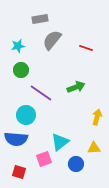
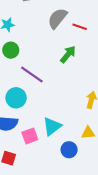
gray semicircle: (52, 40) -> (57, 18), moved
green arrow: (76, 87) -> (68, 54), moved, turned -30
pink square: (44, 159) -> (30, 136), moved

